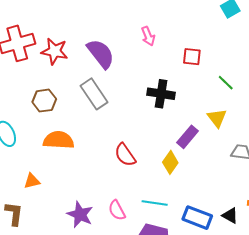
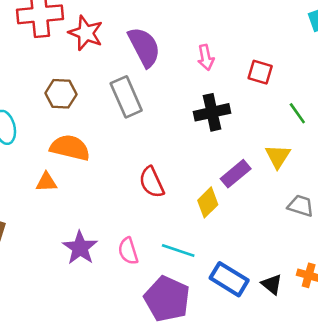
pink arrow: (148, 36) -> (206, 57), moved
black cross: (161, 94) -> (212, 112), turned -32
orange triangle: (32, 181) -> (46, 182), moved

